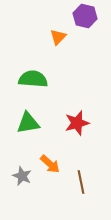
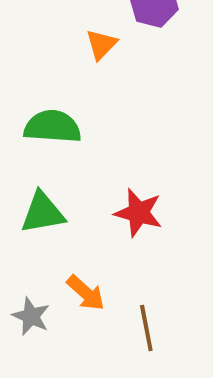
red star: (77, 123) -> (139, 213), turned 30

